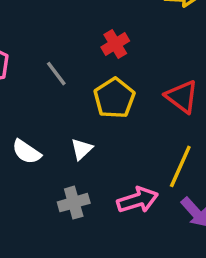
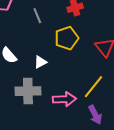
gray cross: (74, 203) -> (28, 91), size x1.4

